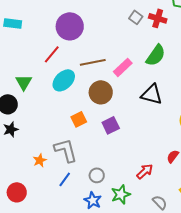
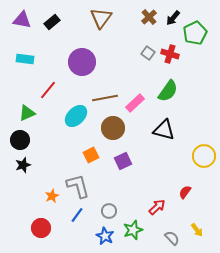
red line: (52, 54) -> (48, 90), moved
green triangle: (24, 82) -> (27, 113), moved, turned 36
red circle: (17, 192) -> (41, 228), moved

